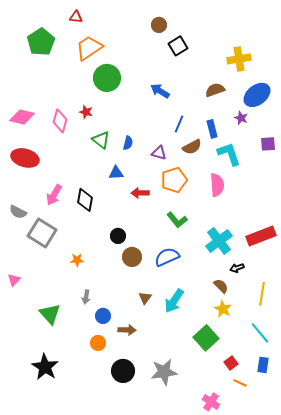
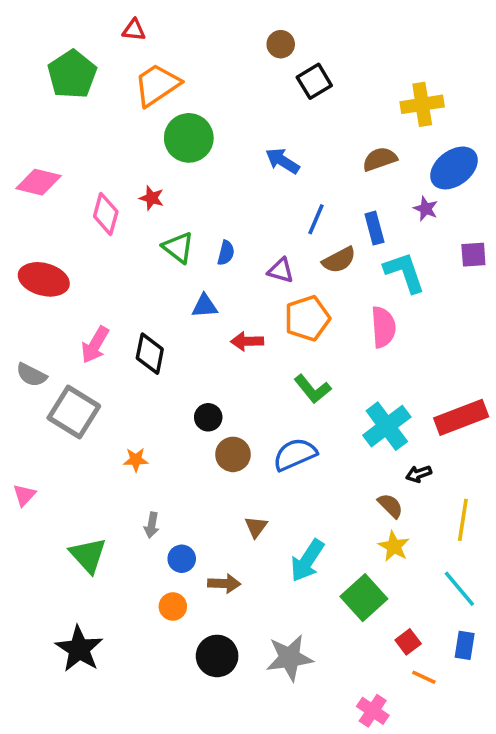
pink diamond: (22, 117) -> (38, 182), moved
cyan arrow: (174, 301) -> (307, 561), moved

